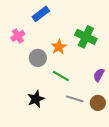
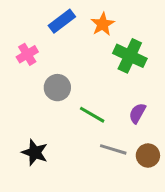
orange star: (59, 47) -> (103, 24), moved
purple semicircle: (99, 75) -> (137, 113), moved
black star: (36, 99) -> (35, 152), moved, turned -30

